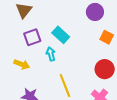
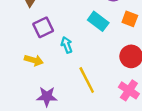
cyan rectangle: (61, 35) -> (98, 21), moved

